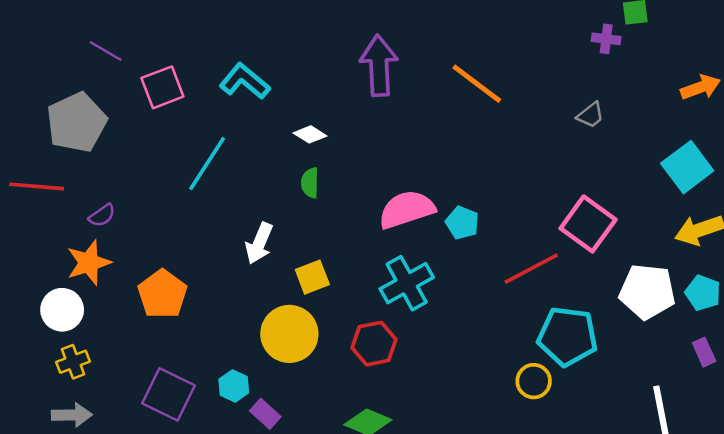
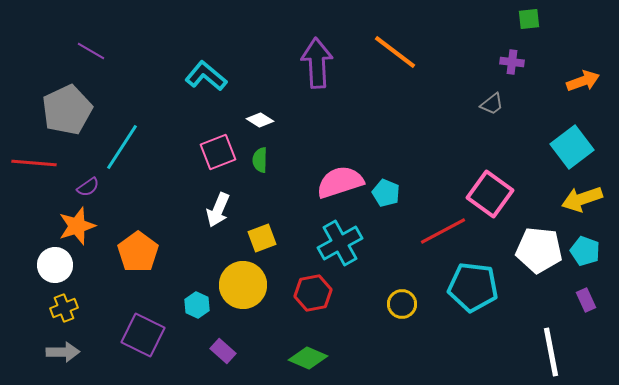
purple cross: (606, 39) -> (512, 62), moved
orange line: (477, 84) -> (395, 52), moved
pink square: (162, 87) -> (218, 152), moved
cyan line: (207, 163) -> (122, 147), moved
yellow circle: (534, 381) -> (402, 304), moved
cyan hexagon: (234, 386) -> (197, 305), moved

